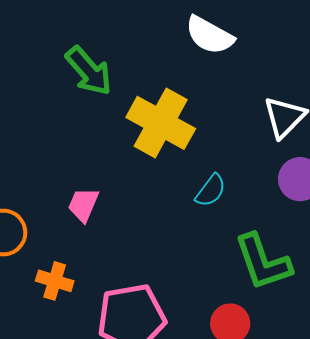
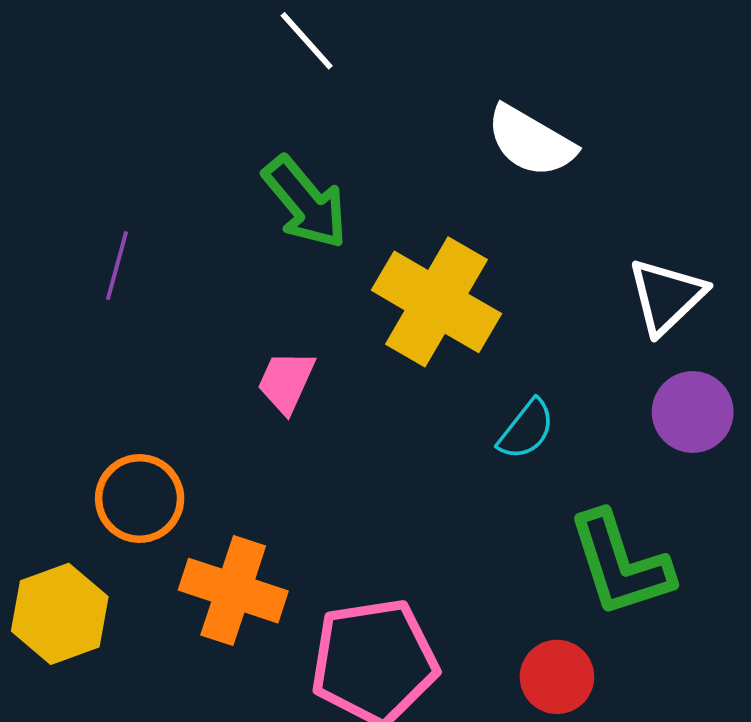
pink trapezoid: (83, 205) -> (286, 382), moved
orange cross: (55, 281) -> (233, 591), size x1.5

